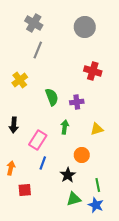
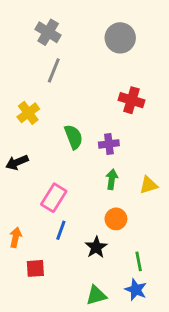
black arrow: (14, 125) -> (17, 162), moved, turned 63
green arrow: (65, 127) -> (112, 179), moved
yellow triangle: (97, 129) -> (148, 185), moved
green triangle: (74, 199) -> (96, 295), moved

